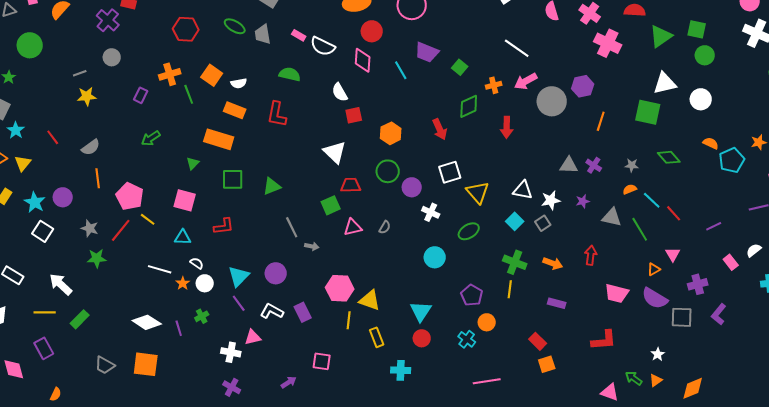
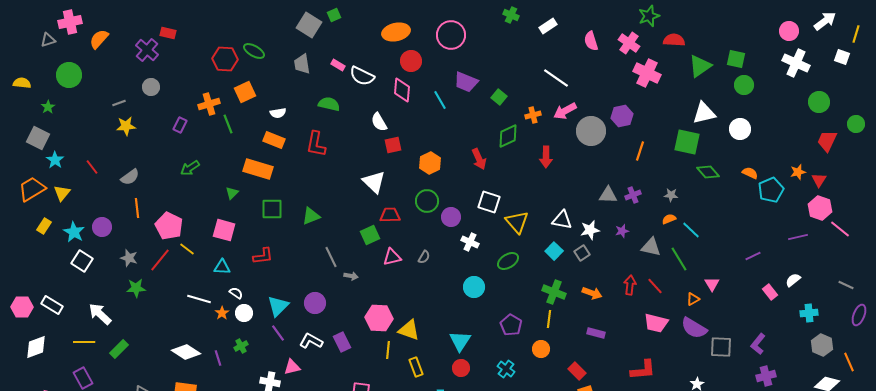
green ellipse: (235, 26) -> (254, 51), moved
orange square: (212, 75) -> (245, 92), moved, turned 30
green diamond: (669, 157) -> (708, 172), moved
purple cross: (594, 165) -> (633, 195), turned 35
white square: (450, 172) -> (489, 202), turned 35
red line: (674, 213) -> (655, 286), moved
purple cross: (698, 284) -> (766, 376), moved
orange circle: (487, 322) -> (541, 349), moved

